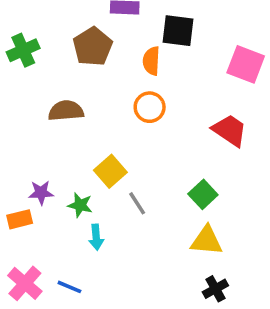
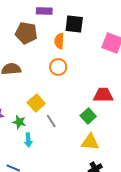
brown pentagon: (93, 47) -> (26, 33), turned -30
red trapezoid: (230, 130) -> (103, 95), moved, turned -35

